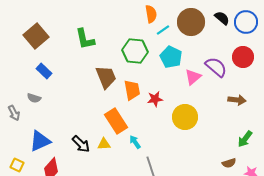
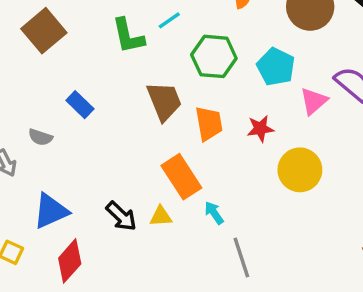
cyan line: (163, 30) -> (169, 20), moved
blue rectangle: (44, 71) -> (80, 105), moved
red star: (155, 99) -> (260, 129), moved

